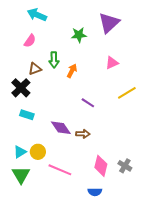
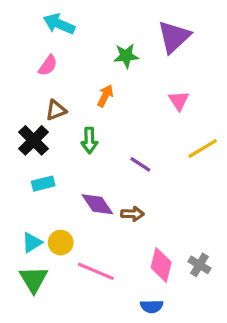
green arrow: (54, 60) -> (89, 140), moved
pink triangle: (112, 63) -> (179, 101), turned -40
orange arrow: (72, 71) -> (105, 96), moved
cyan rectangle: (27, 115) -> (43, 184), turned -32

